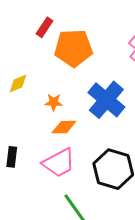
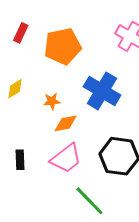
red rectangle: (45, 27) -> (21, 33), moved

